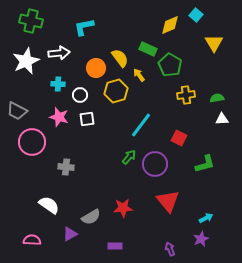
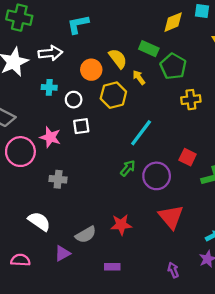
cyan square: (196, 15) -> (202, 11), turned -32
pink star: (59, 117) -> (50, 137), moved
red square: (179, 138) -> (188, 157), moved

